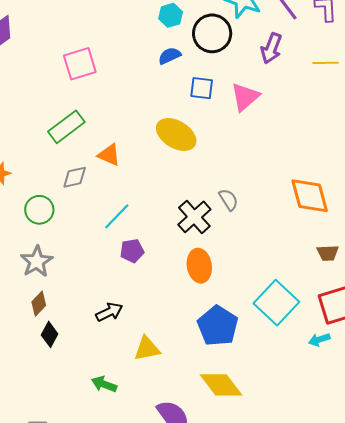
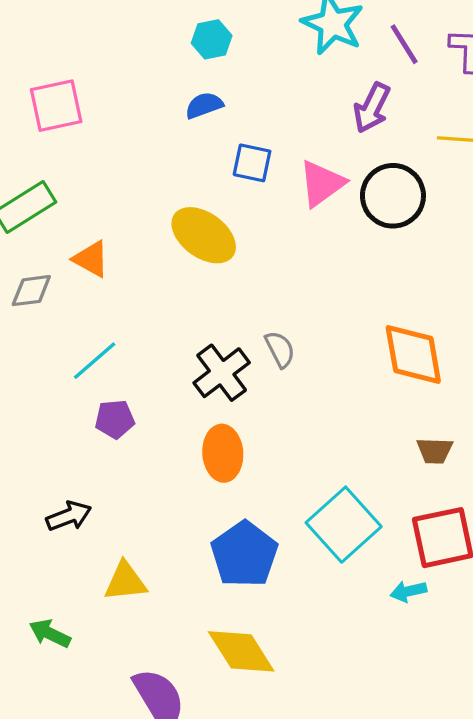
black circle: (212, 33) -> (393, 196), moved

